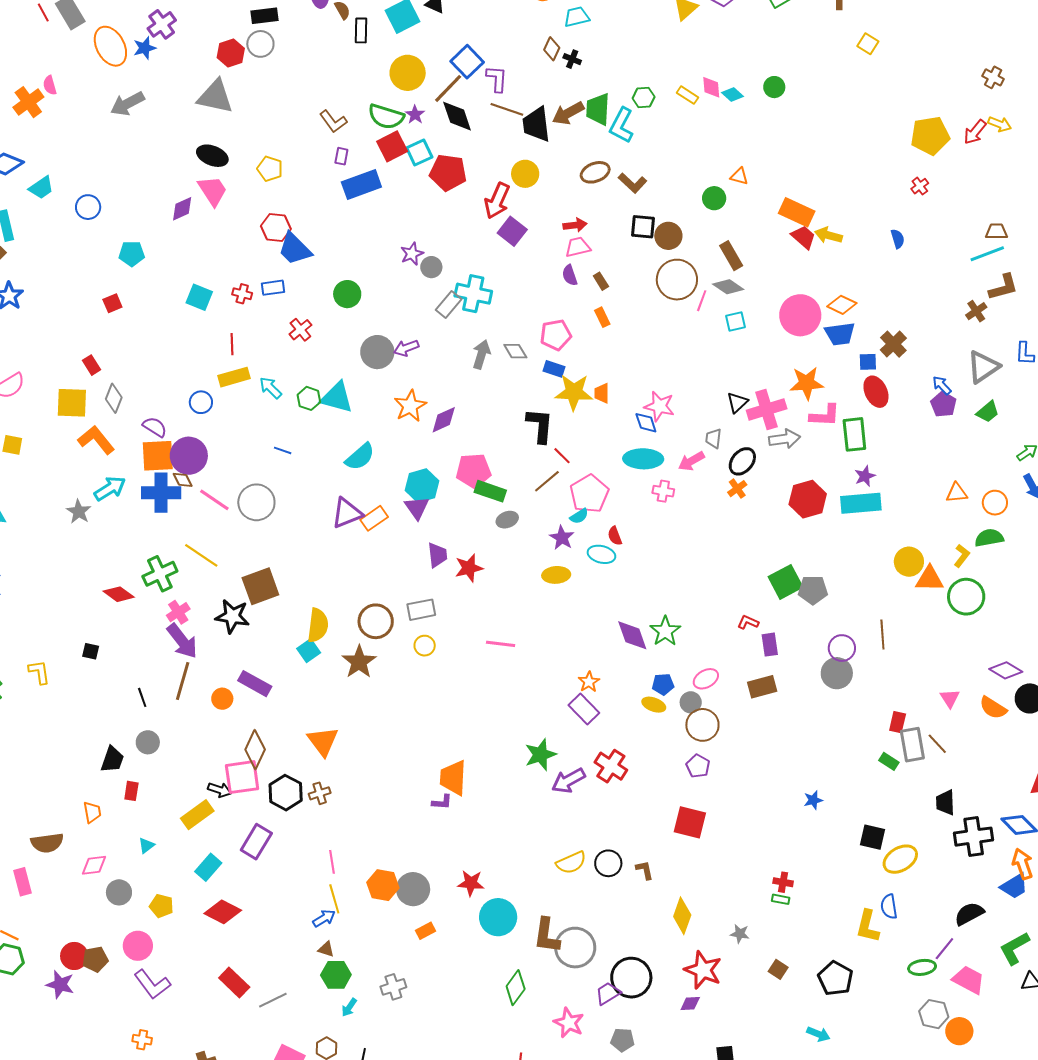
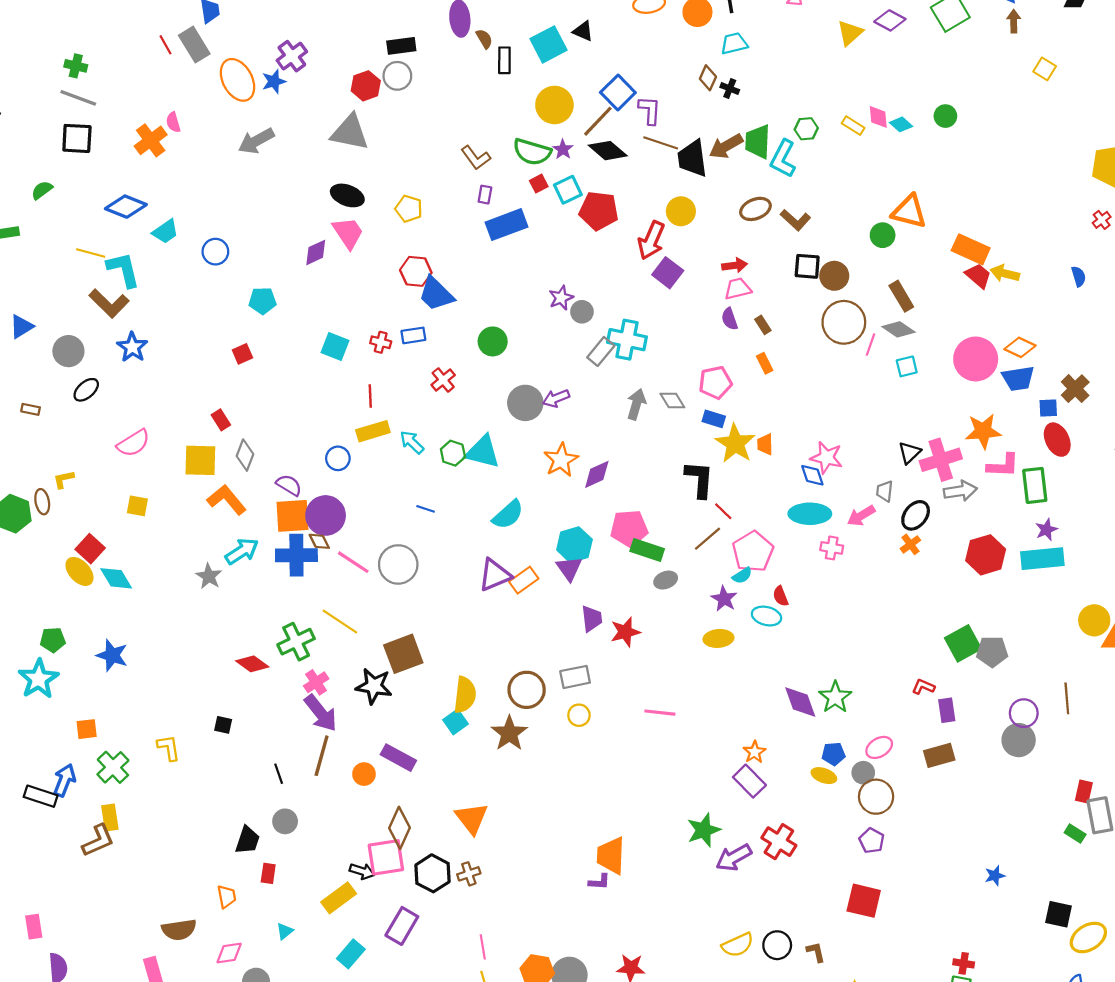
black diamond: (457, 116) -> (608, 151), turned -30
red square: (392, 146) -> (539, 184), size x0.6
orange triangle: (739, 176) -> (909, 212), size x1.8
yellow star: (574, 392) -> (735, 444), turned 30

